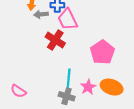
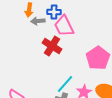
cyan line: (69, 79) -> (65, 84), turned 36

